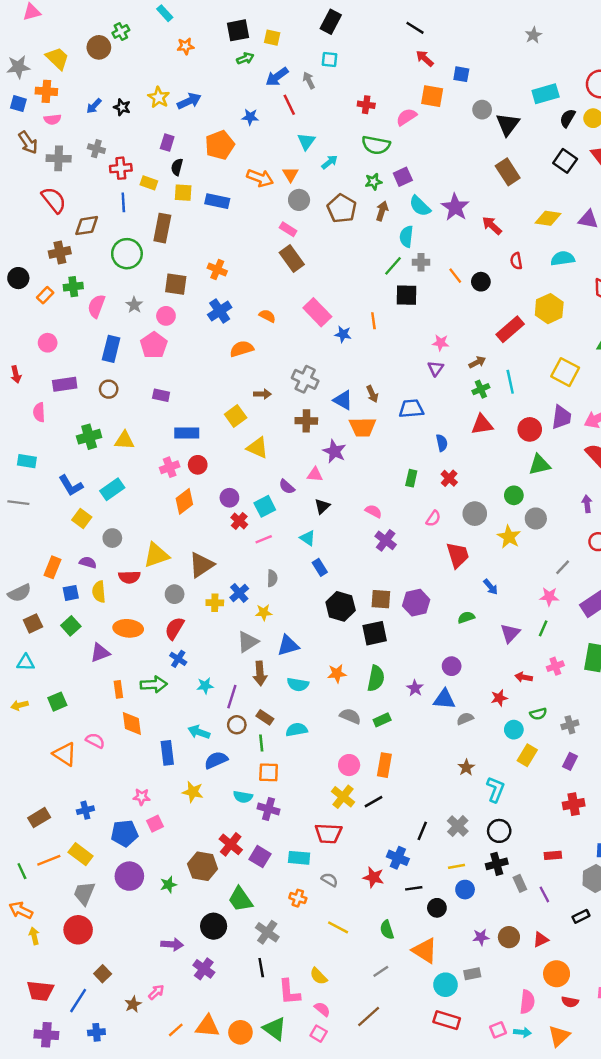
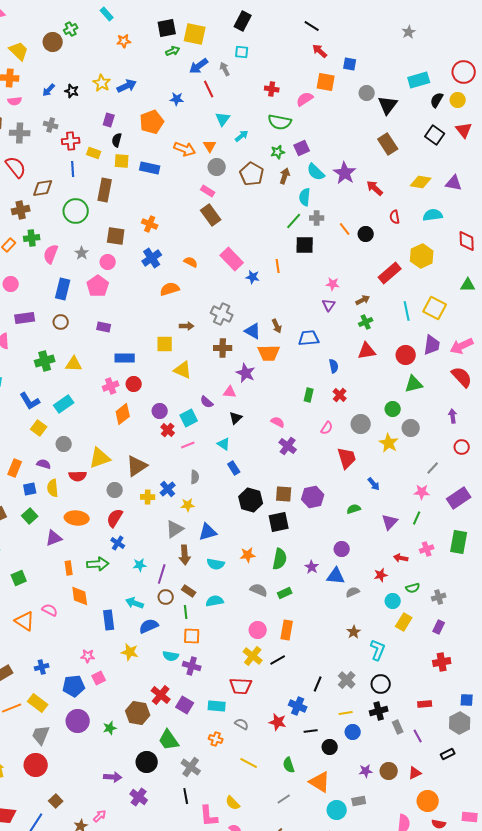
yellow square: (272, 38) -> (195, 34), size x1.6
cyan line: (510, 382) -> (407, 311), moved
yellow square: (236, 416) -> (165, 344), turned 36

